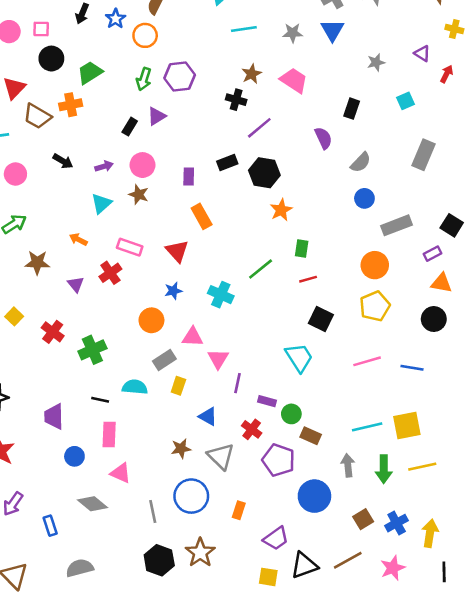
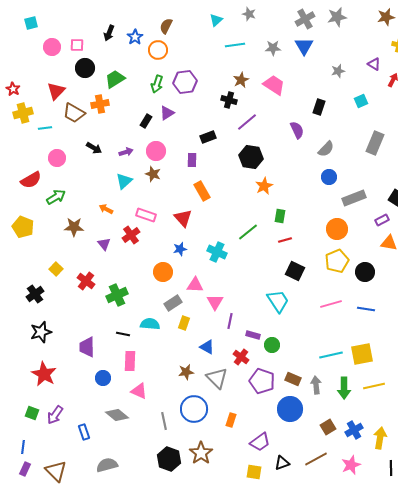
black rectangle: (227, 162) -> (208, 137), moved
black circle: (434, 319) -> (365, 272), moved
brown rectangle: (311, 436) -> (293, 379), moved
black triangle: (304, 565) -> (282, 463), size x0.7

